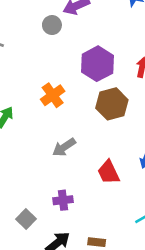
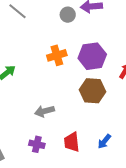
orange cross: (53, 95) -> (57, 55), moved
purple cross: (63, 200) -> (37, 144), moved

